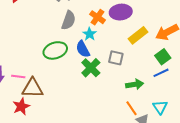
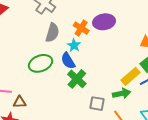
yellow rectangle: (138, 35) -> (131, 76), moved
gray square: (116, 58) -> (97, 104), moved
brown triangle: (32, 88) -> (20, 102), size x0.6

